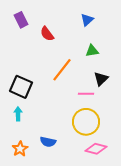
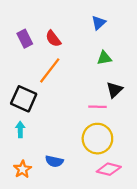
purple rectangle: (21, 20) -> (25, 39), moved
orange line: (62, 70) -> (50, 70), moved

